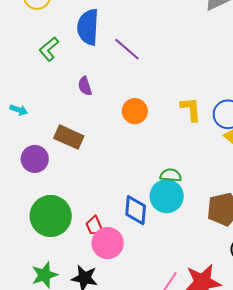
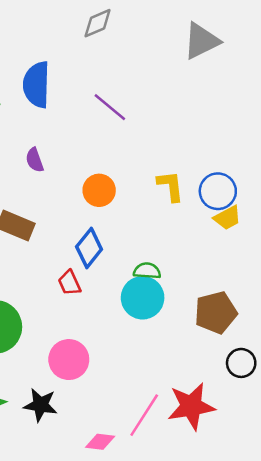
purple line: (127, 49) -> (110, 107), moved
blue diamond: (136, 210) -> (89, 248), moved, turned 36
red trapezoid: (95, 226) -> (69, 283), moved

